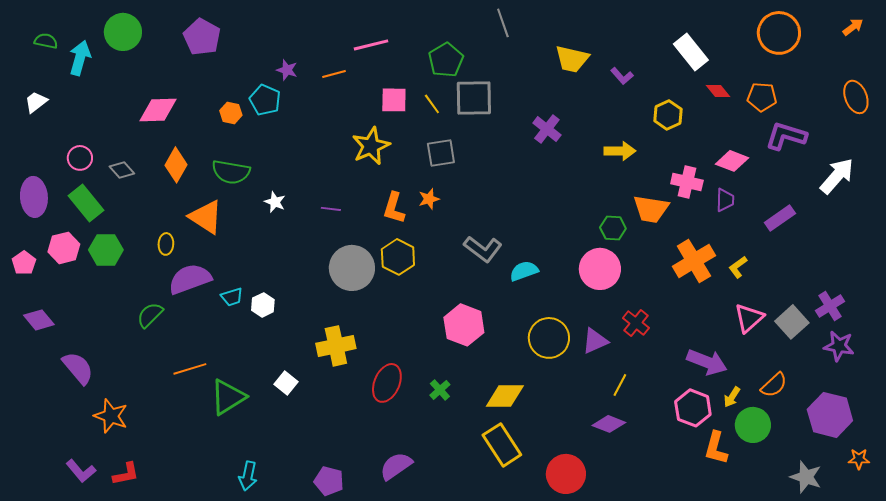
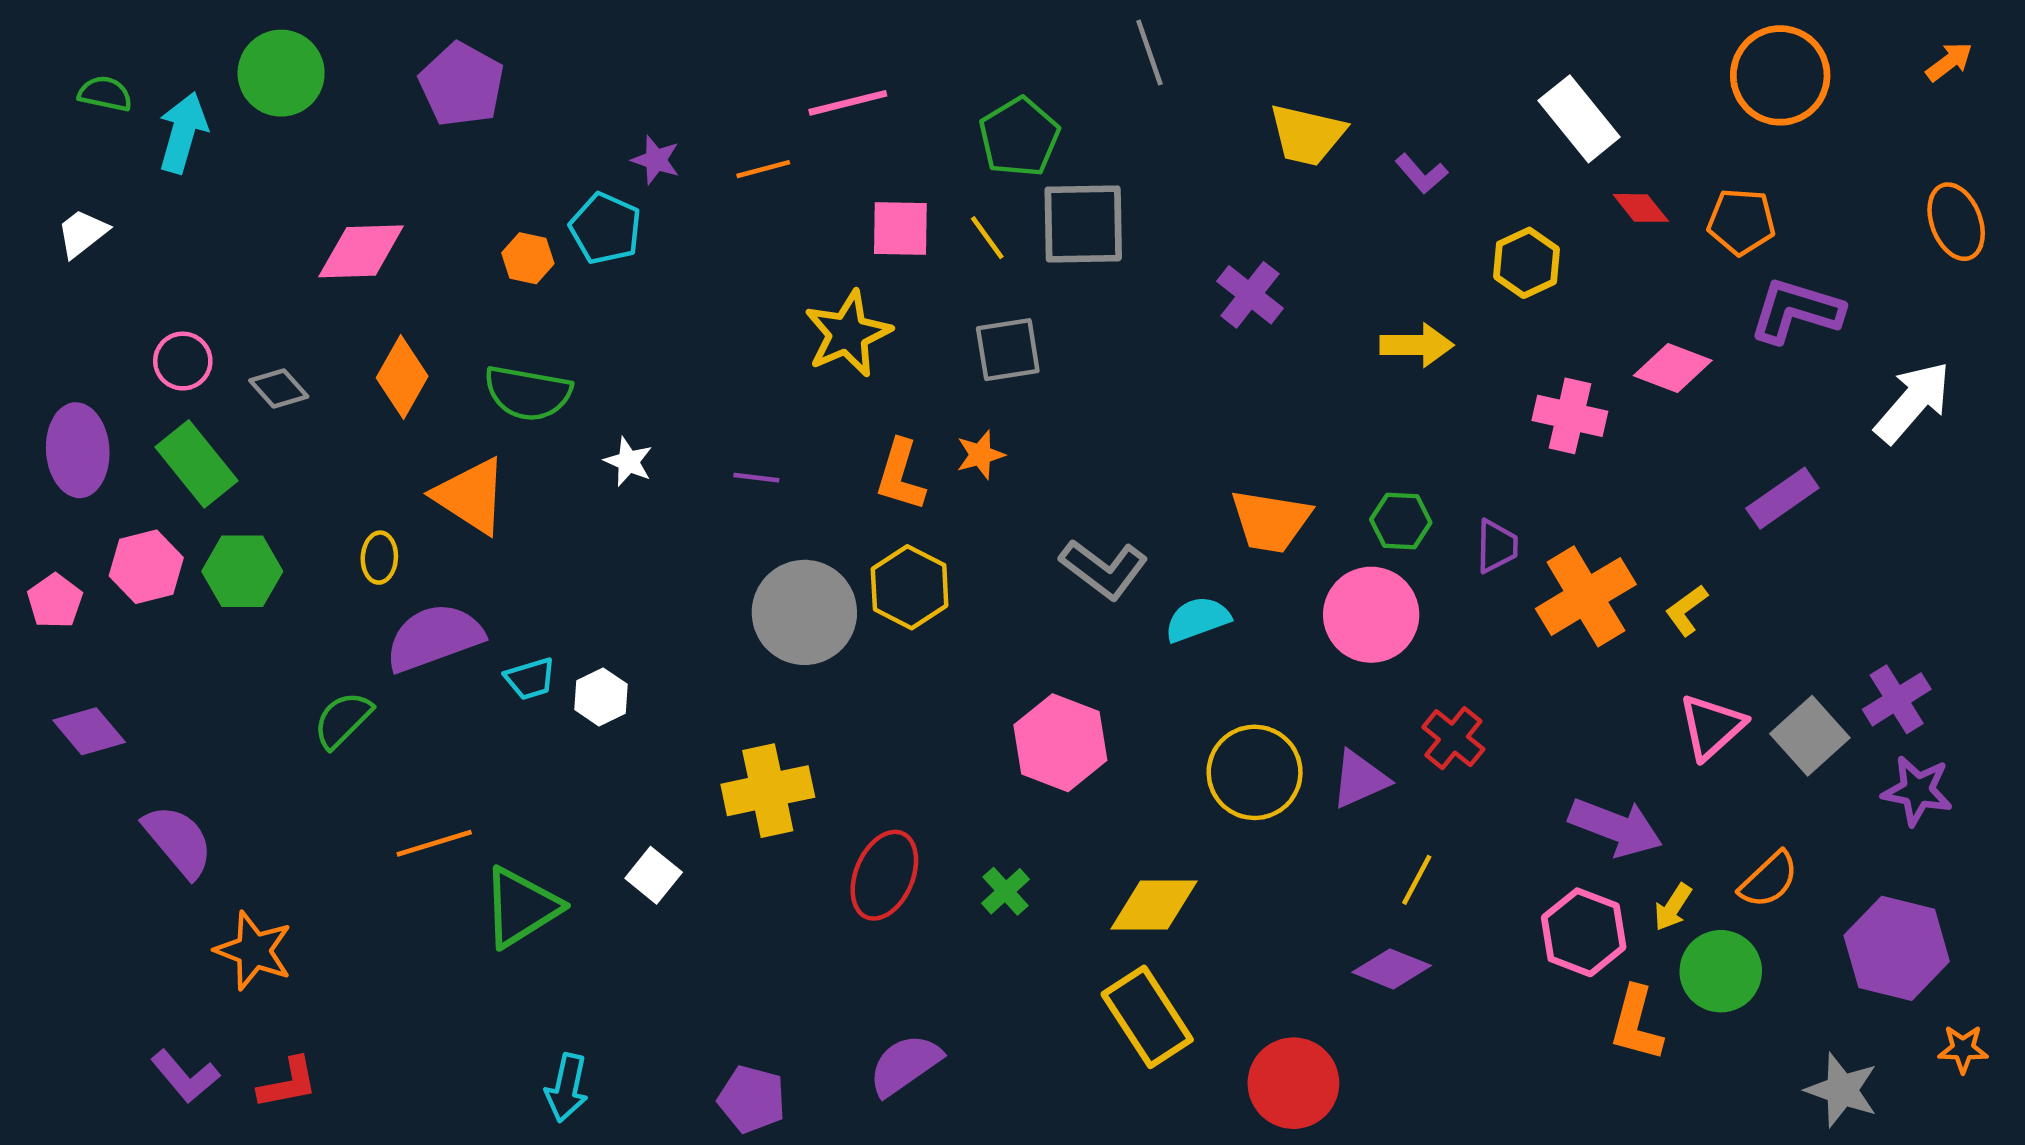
purple trapezoid: (725, 200) -> (1497, 546), moved
orange trapezoid: (651, 209) -> (1271, 521), moved

